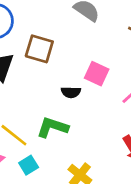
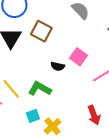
cyan square: (29, 165) -> (33, 116), moved

